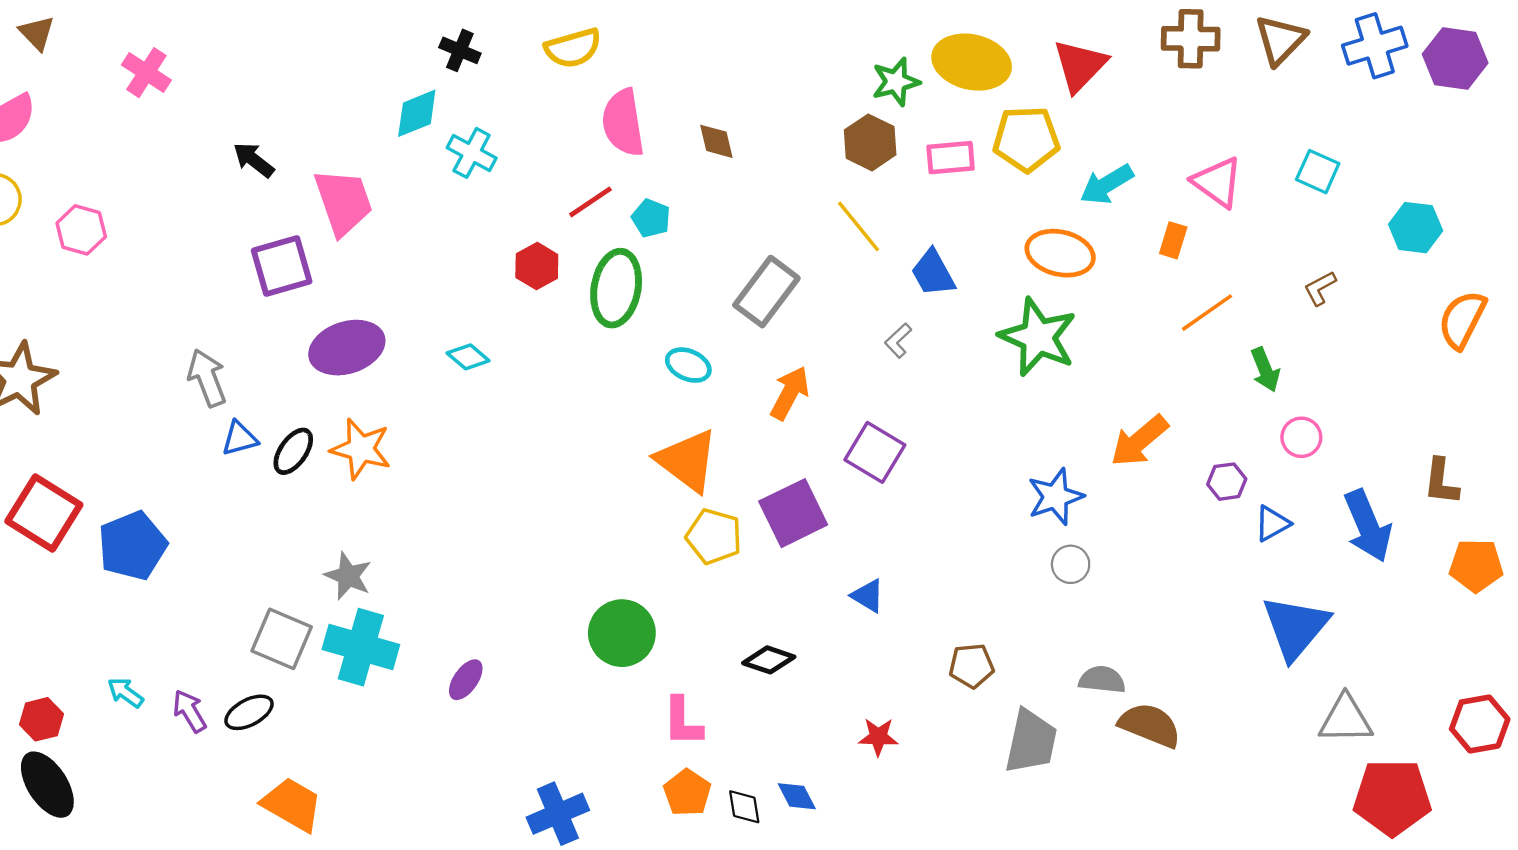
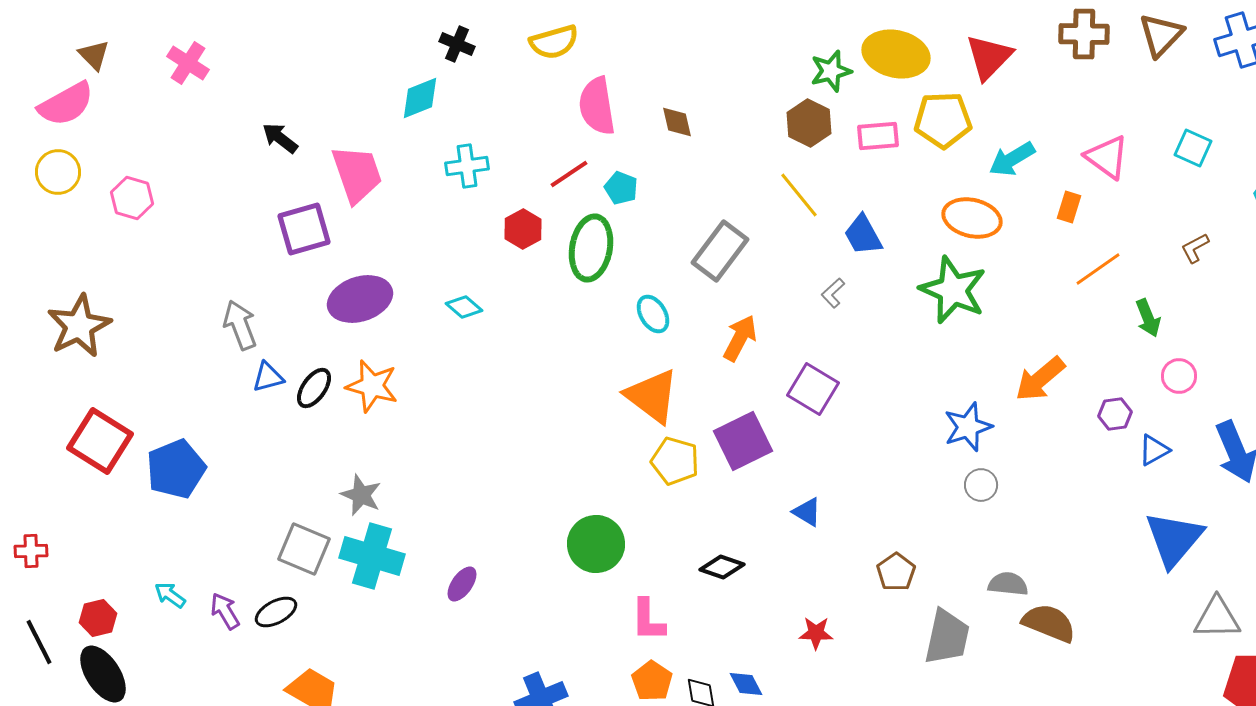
brown triangle: (37, 33) -> (94, 55), moved
cyan cross: (472, 153) -> (467, 166), moved, turned -36
cyan ellipse: (688, 365) -> (653, 314), turned 36
brown pentagon: (972, 666) -> (896, 572), turned -30

